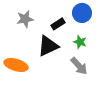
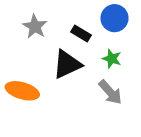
gray star: (25, 19) -> (35, 27), turned -30
black rectangle: (58, 24) -> (81, 34), turned 64

